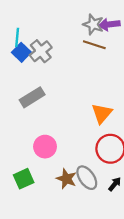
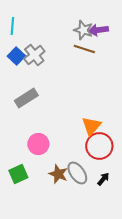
cyan line: (17, 37) -> (12, 26), moved
orange triangle: (102, 113) -> (91, 126), moved

